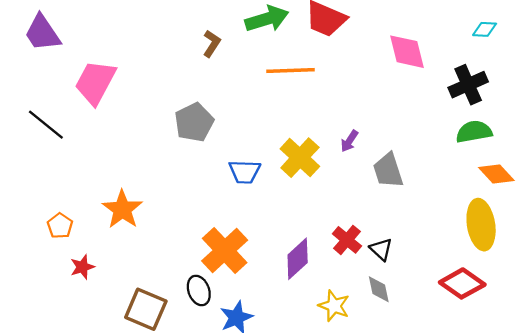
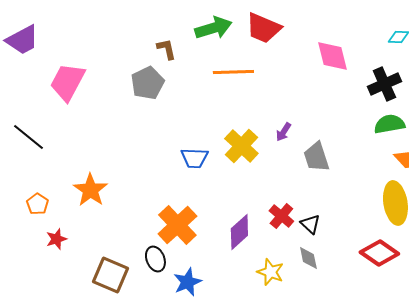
purple trapezoid: (42, 33) -> (22, 40), turned -84
brown L-shape: (212, 44) -> (166, 49), turned -45
gray pentagon: (194, 122) -> (147, 83), moved
black line: (46, 125) -> (28, 137), moved

